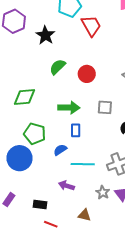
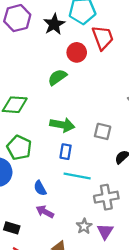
black star: (45, 35) -> (54, 24), moved
red circle: (87, 74) -> (77, 52), moved
blue semicircle: (60, 150) -> (40, 188), moved, turned -96
cyan line: (83, 164) -> (77, 176), moved

